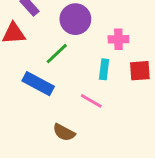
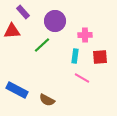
blue rectangle: (38, 84) -> (17, 90), moved
pink line: (91, 101) -> (82, 78), moved

